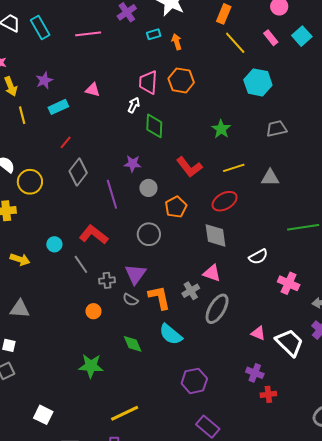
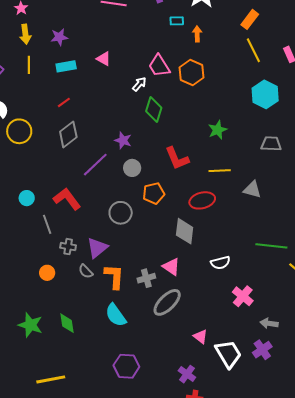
pink trapezoid: (148, 82) -> (159, 66), turned -50
purple line: (112, 194) -> (95, 165), turned 48
green diamond: (133, 344) -> (67, 323), moved

